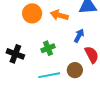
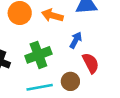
green cross: (48, 48) -> (38, 55), size x1.5

